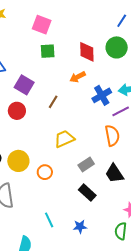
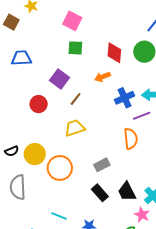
purple square: (24, 85) -> (59, 79), moved
yellow trapezoid: (64, 139) -> (75, 128), moved
orange circle: (45, 172) -> (60, 168), size x1.6
black trapezoid: (114, 173) -> (127, 192), moved
cyan line: (49, 220) -> (59, 216), turned -49

